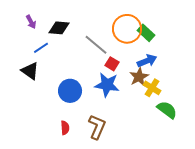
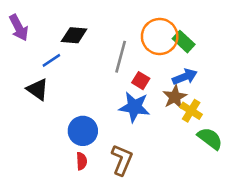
purple arrow: (31, 22) -> (19, 28), moved, size x1.5
gray line: (96, 45) -> (121, 57), turned 65
blue circle: (70, 91) -> (83, 131), moved

